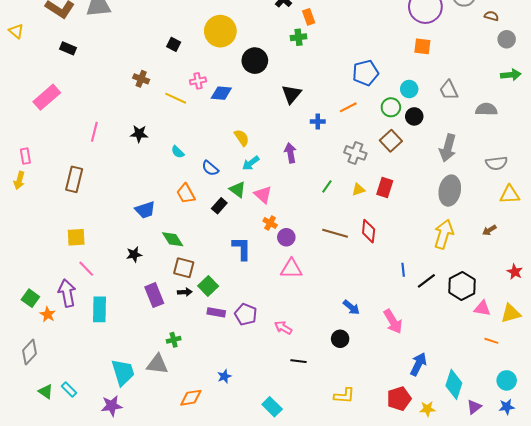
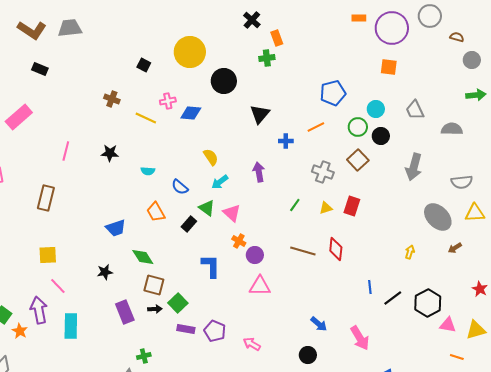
cyan semicircle: (178, 152) -> (148, 171), turned -40
gray ellipse: (450, 191) -> (438, 217), moved, turned -56
yellow arrow: (444, 234) -> (410, 252), size x0.5

